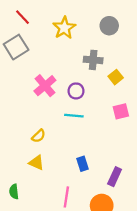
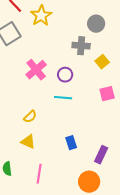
gray circle: (109, 26) -> (96, 24), moved
yellow star: (64, 28) -> (41, 16), moved
pink line: (66, 197) -> (39, 174), moved

